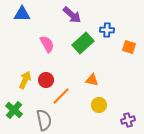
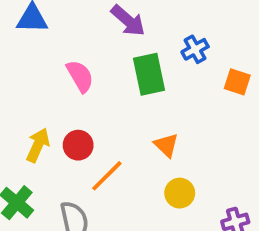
blue cross: (107, 30) -> (195, 49), turned -32
green rectangle: (83, 43) -> (149, 74), turned -60
orange triangle: (92, 80) -> (166, 145), turned 32

